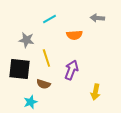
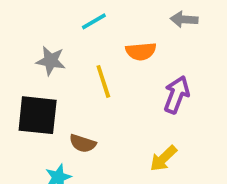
yellow line: (46, 58) -> (103, 81), moved
purple arrow: (71, 70) -> (177, 95), moved
yellow arrow: (95, 92) -> (163, 158), moved, turned 35

